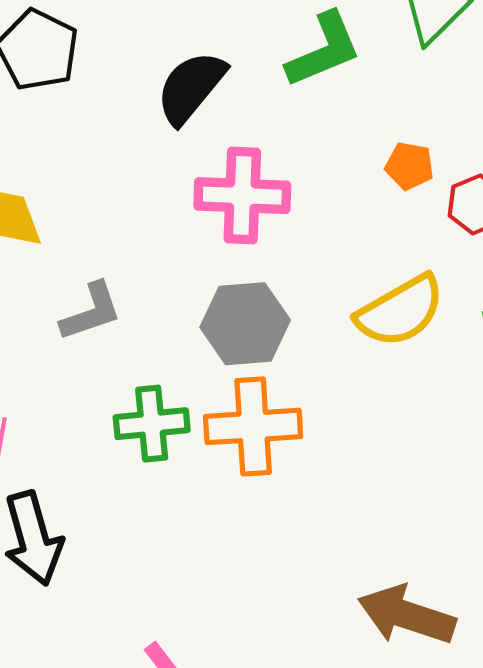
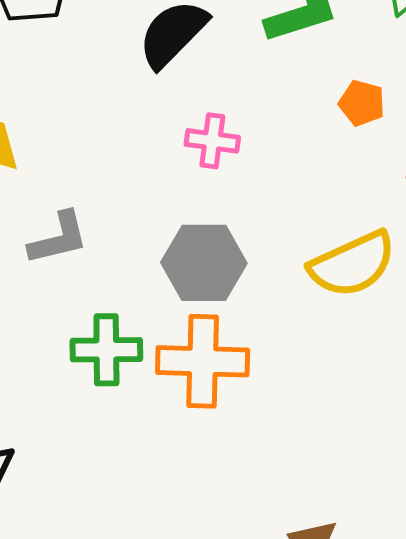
orange pentagon: (409, 166) -> (362, 103), moved
pink cross: (242, 196) -> (212, 141), size x0.6

